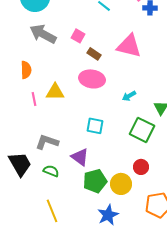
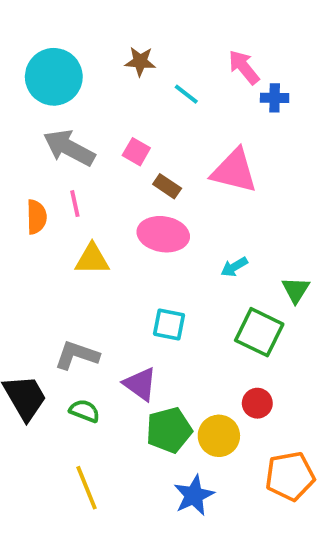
pink line: (34, 99) -> (75, 204), moved

